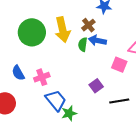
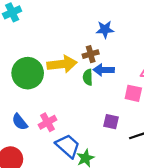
brown cross: (88, 25) -> (91, 54), turned 32
yellow arrow: (63, 30) -> (62, 64), turned -75
purple square: (96, 86) -> (111, 122), turned -32

